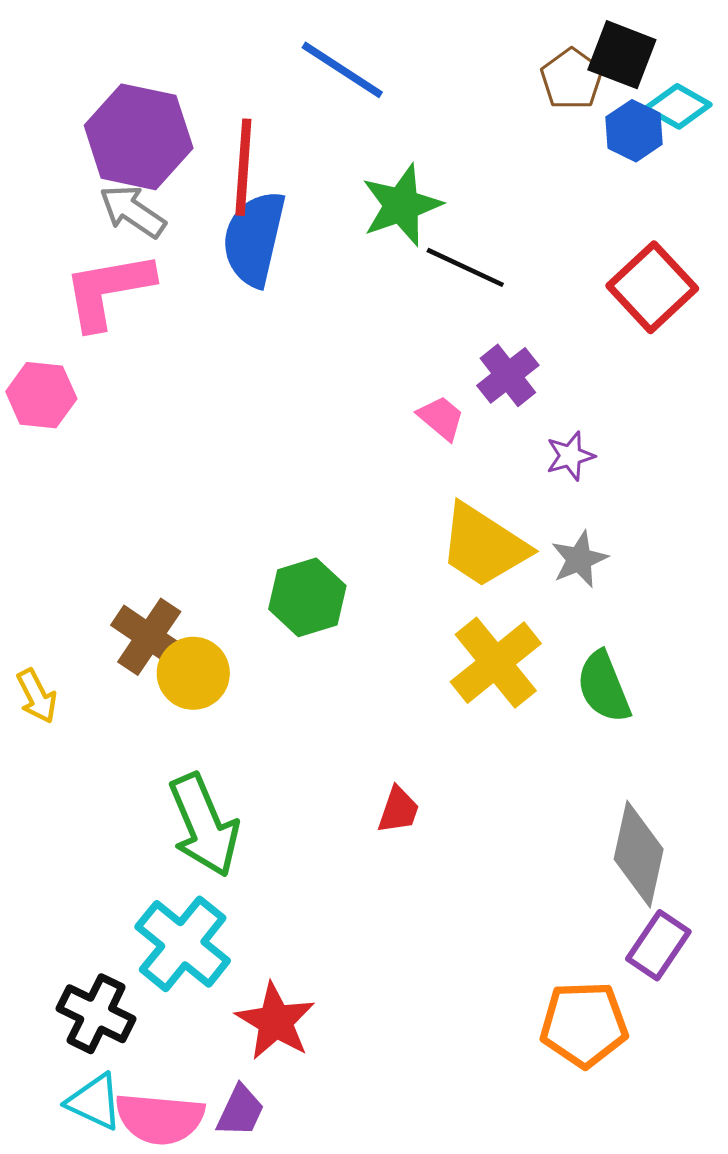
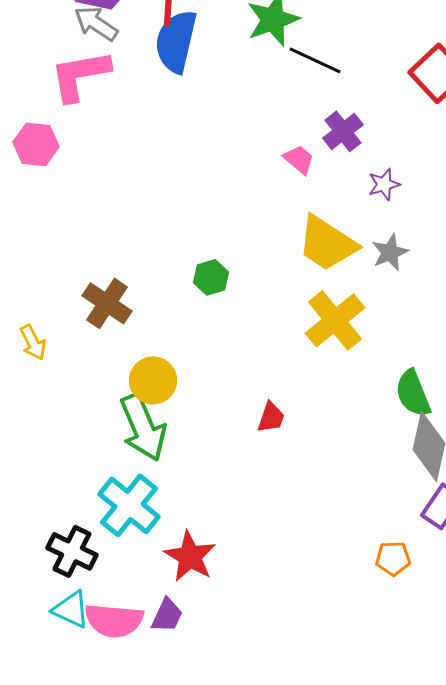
green hexagon: (307, 597) -> (211, 277), size x0.7
yellow circle: (193, 673) -> (153, 380), moved
green semicircle: (604, 687) -> (413, 393), moved
orange pentagon: (584, 1024) -> (393, 558), size x0.6

